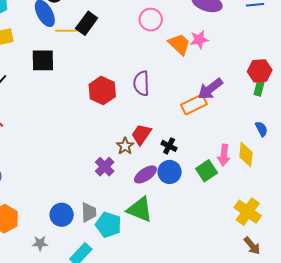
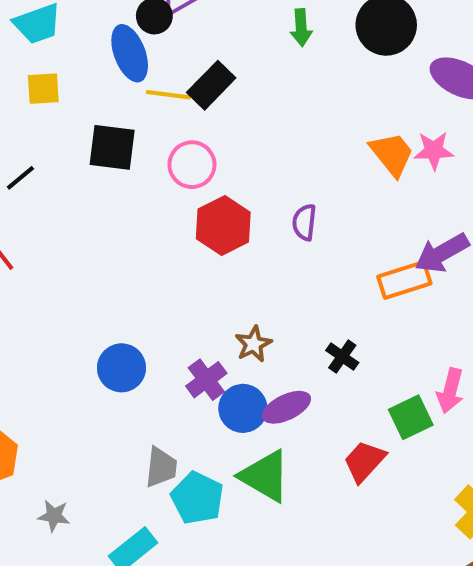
pink circle: (151, 20) -> (192, 165), moved
purple semicircle: (141, 83) -> (304, 222), size x0.7
red trapezoid: (141, 134) -> (364, 461), moved
blue circle: (170, 172) -> (243, 408), moved
blue circle: (62, 215) -> (121, 368), moved

